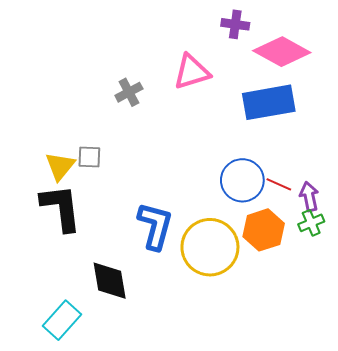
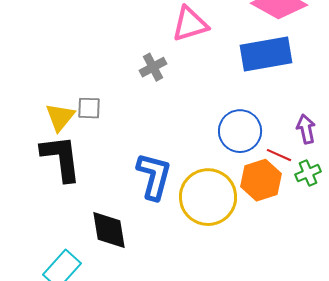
gray cross: (129, 92) -> (153, 67), moved
red line: (279, 184) -> (279, 155), moved
purple arrow: (309, 197) -> (306, 129), moved

